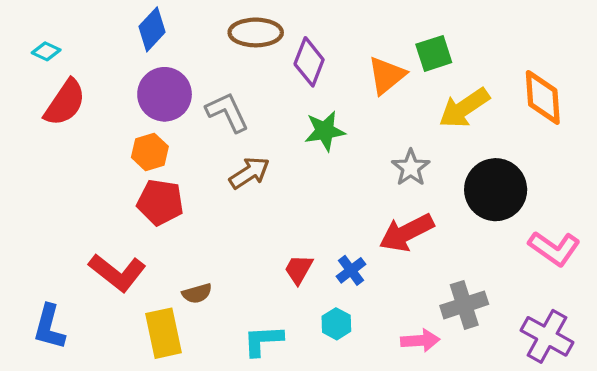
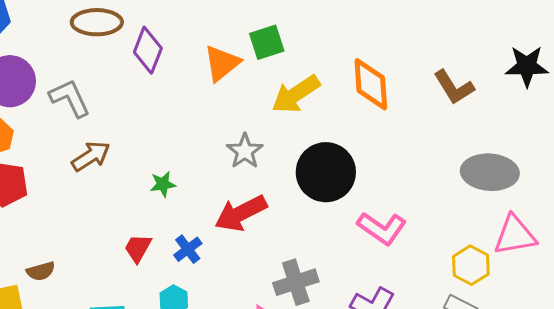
green star: (325, 131) -> (163, 184), moved, size x0.7

